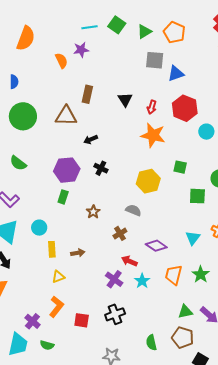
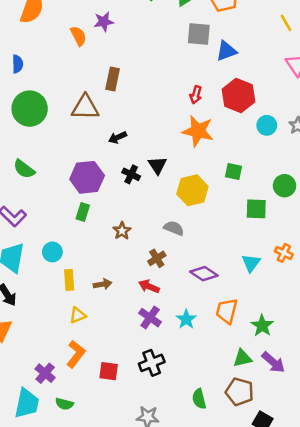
black triangle: (125, 100) -> (157, 165), moved
red arrow: (129, 261) -> (149, 286), moved
green star: (201, 274) -> (262, 326), moved

